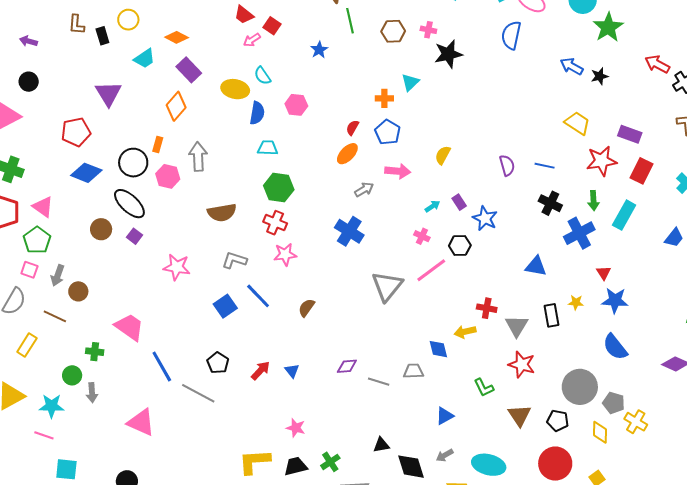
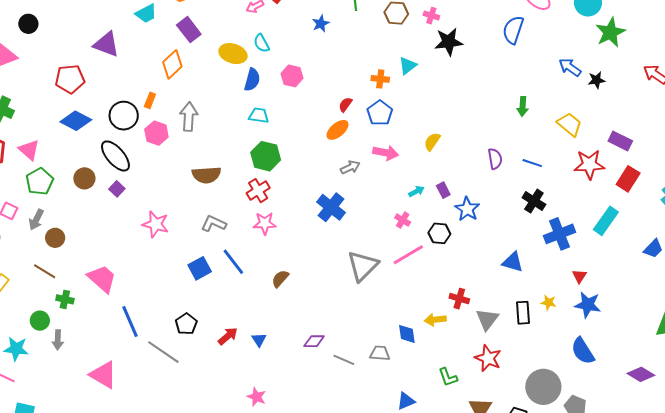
purple triangle: (108, 94) -> (106, 44), turned -44
green arrow: (593, 201) -> (523, 106), moved
red cross: (275, 223) -> (258, 191), turned 30
green pentagon: (37, 240) -> (40, 181), moved
brown line: (55, 316) -> (45, 271), moved

